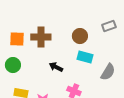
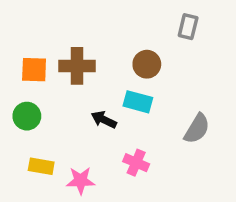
gray rectangle: (109, 26) -> (188, 27), moved, turned -56
cyan rectangle: (85, 57) -> (138, 102), moved

